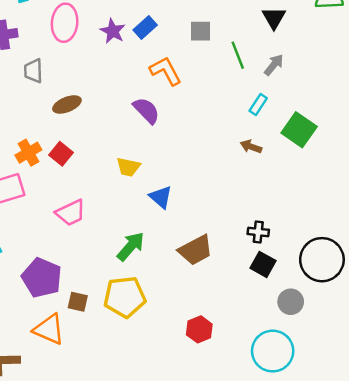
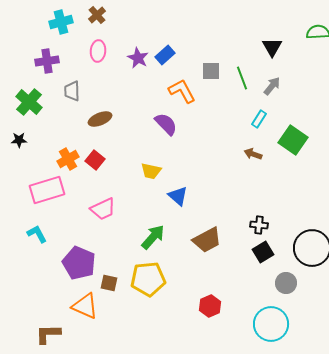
pink ellipse: (65, 23) -> (98, 51), size x0.7
gray square: (200, 31) -> (211, 71), moved
black square: (263, 264) -> (263, 252), turned 30

